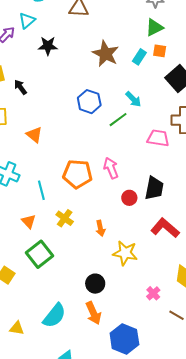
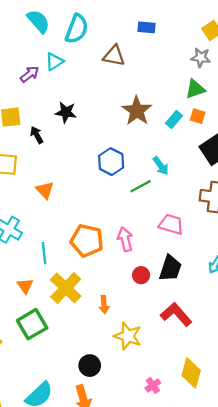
black star: (48, 46) -> (66, 112), moved
pink trapezoid: (158, 138) -> (171, 224), moved
yellow cross: (65, 218) -> (66, 288), size x1.6

